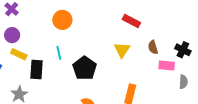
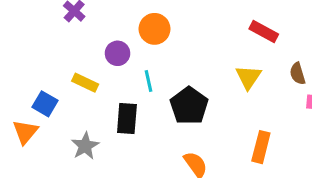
purple circle: (12, 35) -> (117, 53), moved
black rectangle: (37, 69) -> (127, 118), moved

